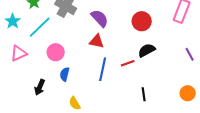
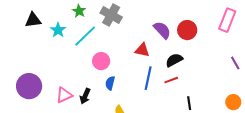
purple semicircle: (100, 18) -> (162, 30), moved
black semicircle: (147, 50) -> (174, 60), moved
pink triangle: (19, 53) -> (64, 95), moved
red line: (128, 63) -> (171, 80), moved

